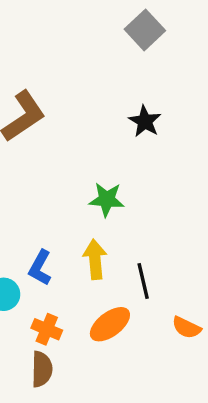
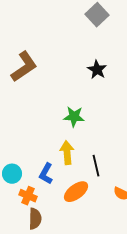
blue L-shape: (40, 268) -> (46, 174), moved
orange cross: (47, 329) -> (28, 196), moved

